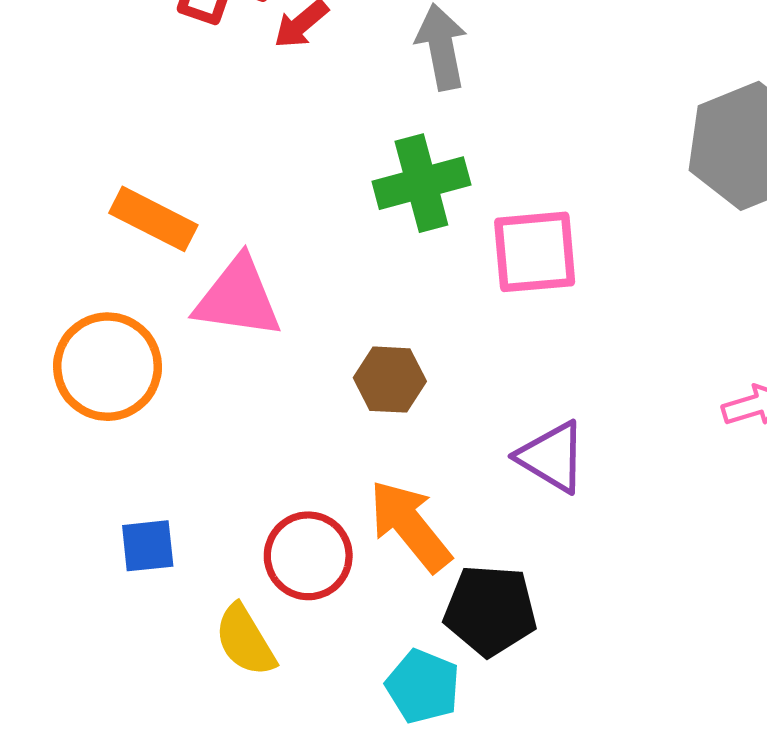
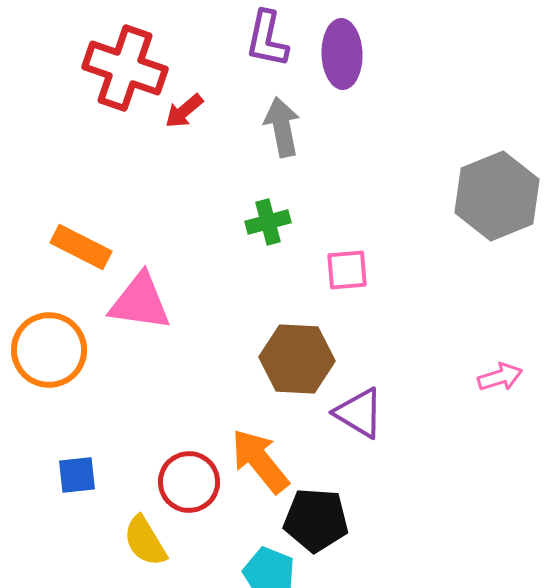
green cross: (421, 183) -> (268, 222), size x0.7
pink square: (535, 252) -> (347, 270), size x0.7
brown hexagon: (390, 380) -> (297, 359), moved, size x1.5

